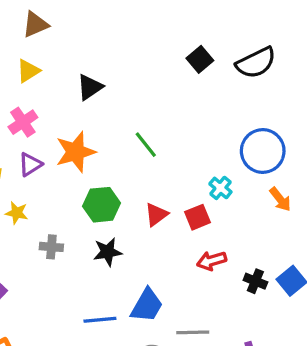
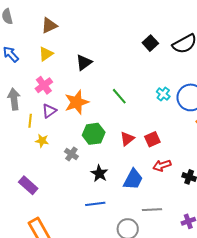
cyan cross: (220, 188) -> (163, 94), moved
gray cross: (51, 247) -> (71, 154), moved, turned 32
black star: (108, 252) -> (99, 173), moved, turned -30
blue trapezoid: (147, 305) -> (133, 179), moved

